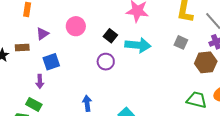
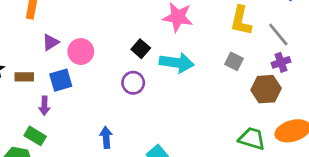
pink circle: (76, 26) -> (81, 52), moved
brown rectangle: (22, 47) -> (24, 77), moved

